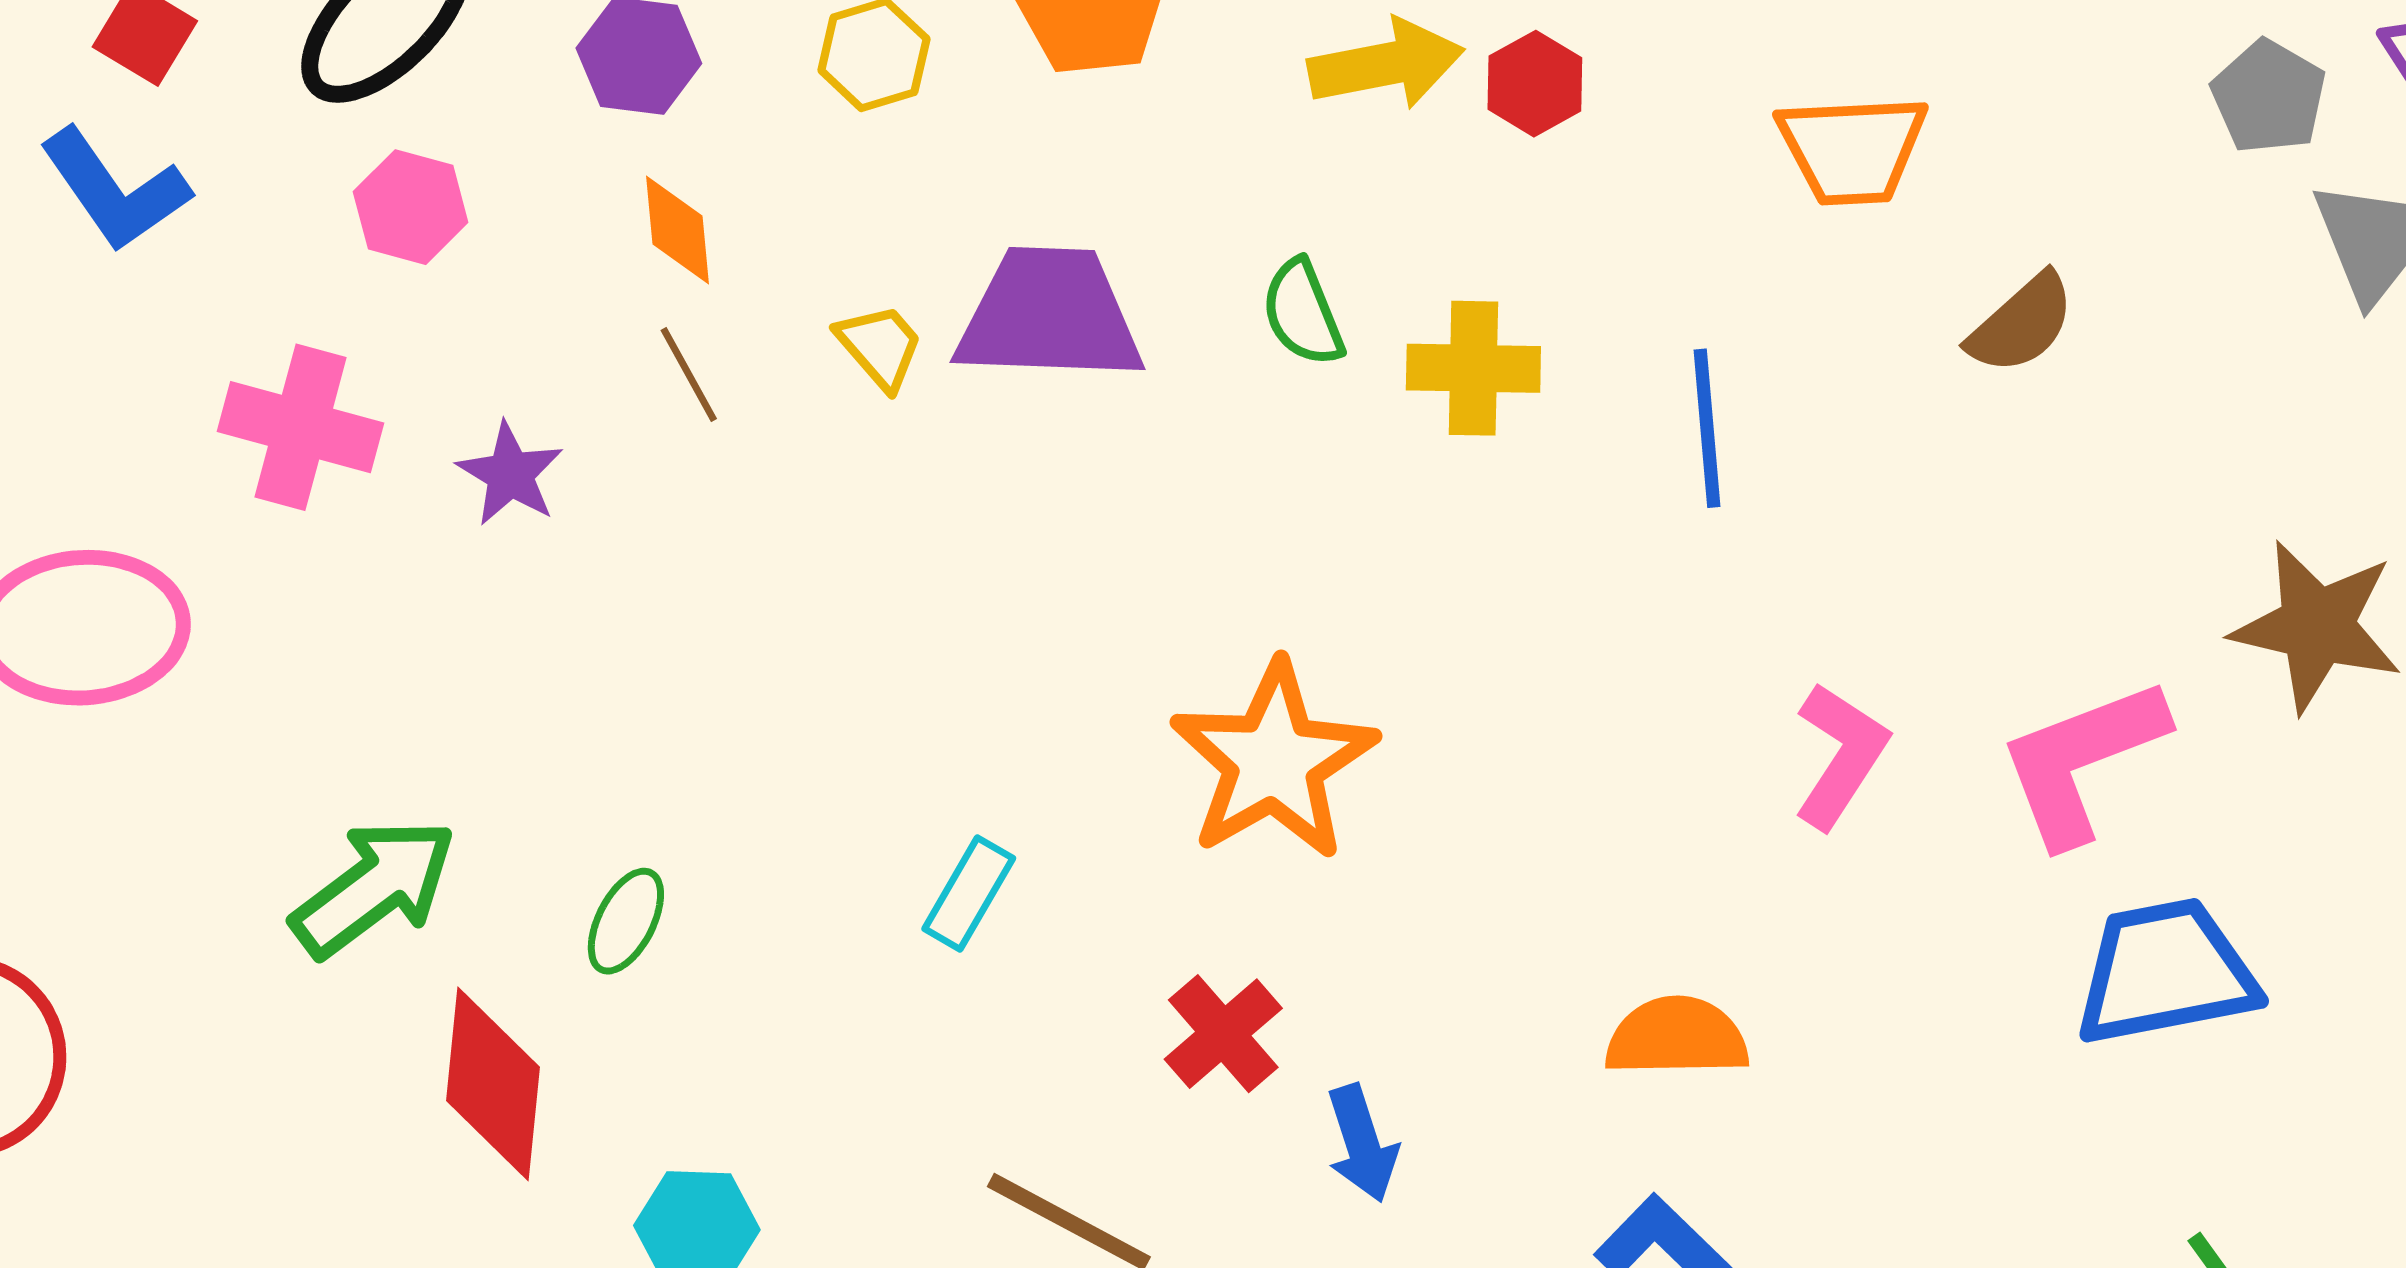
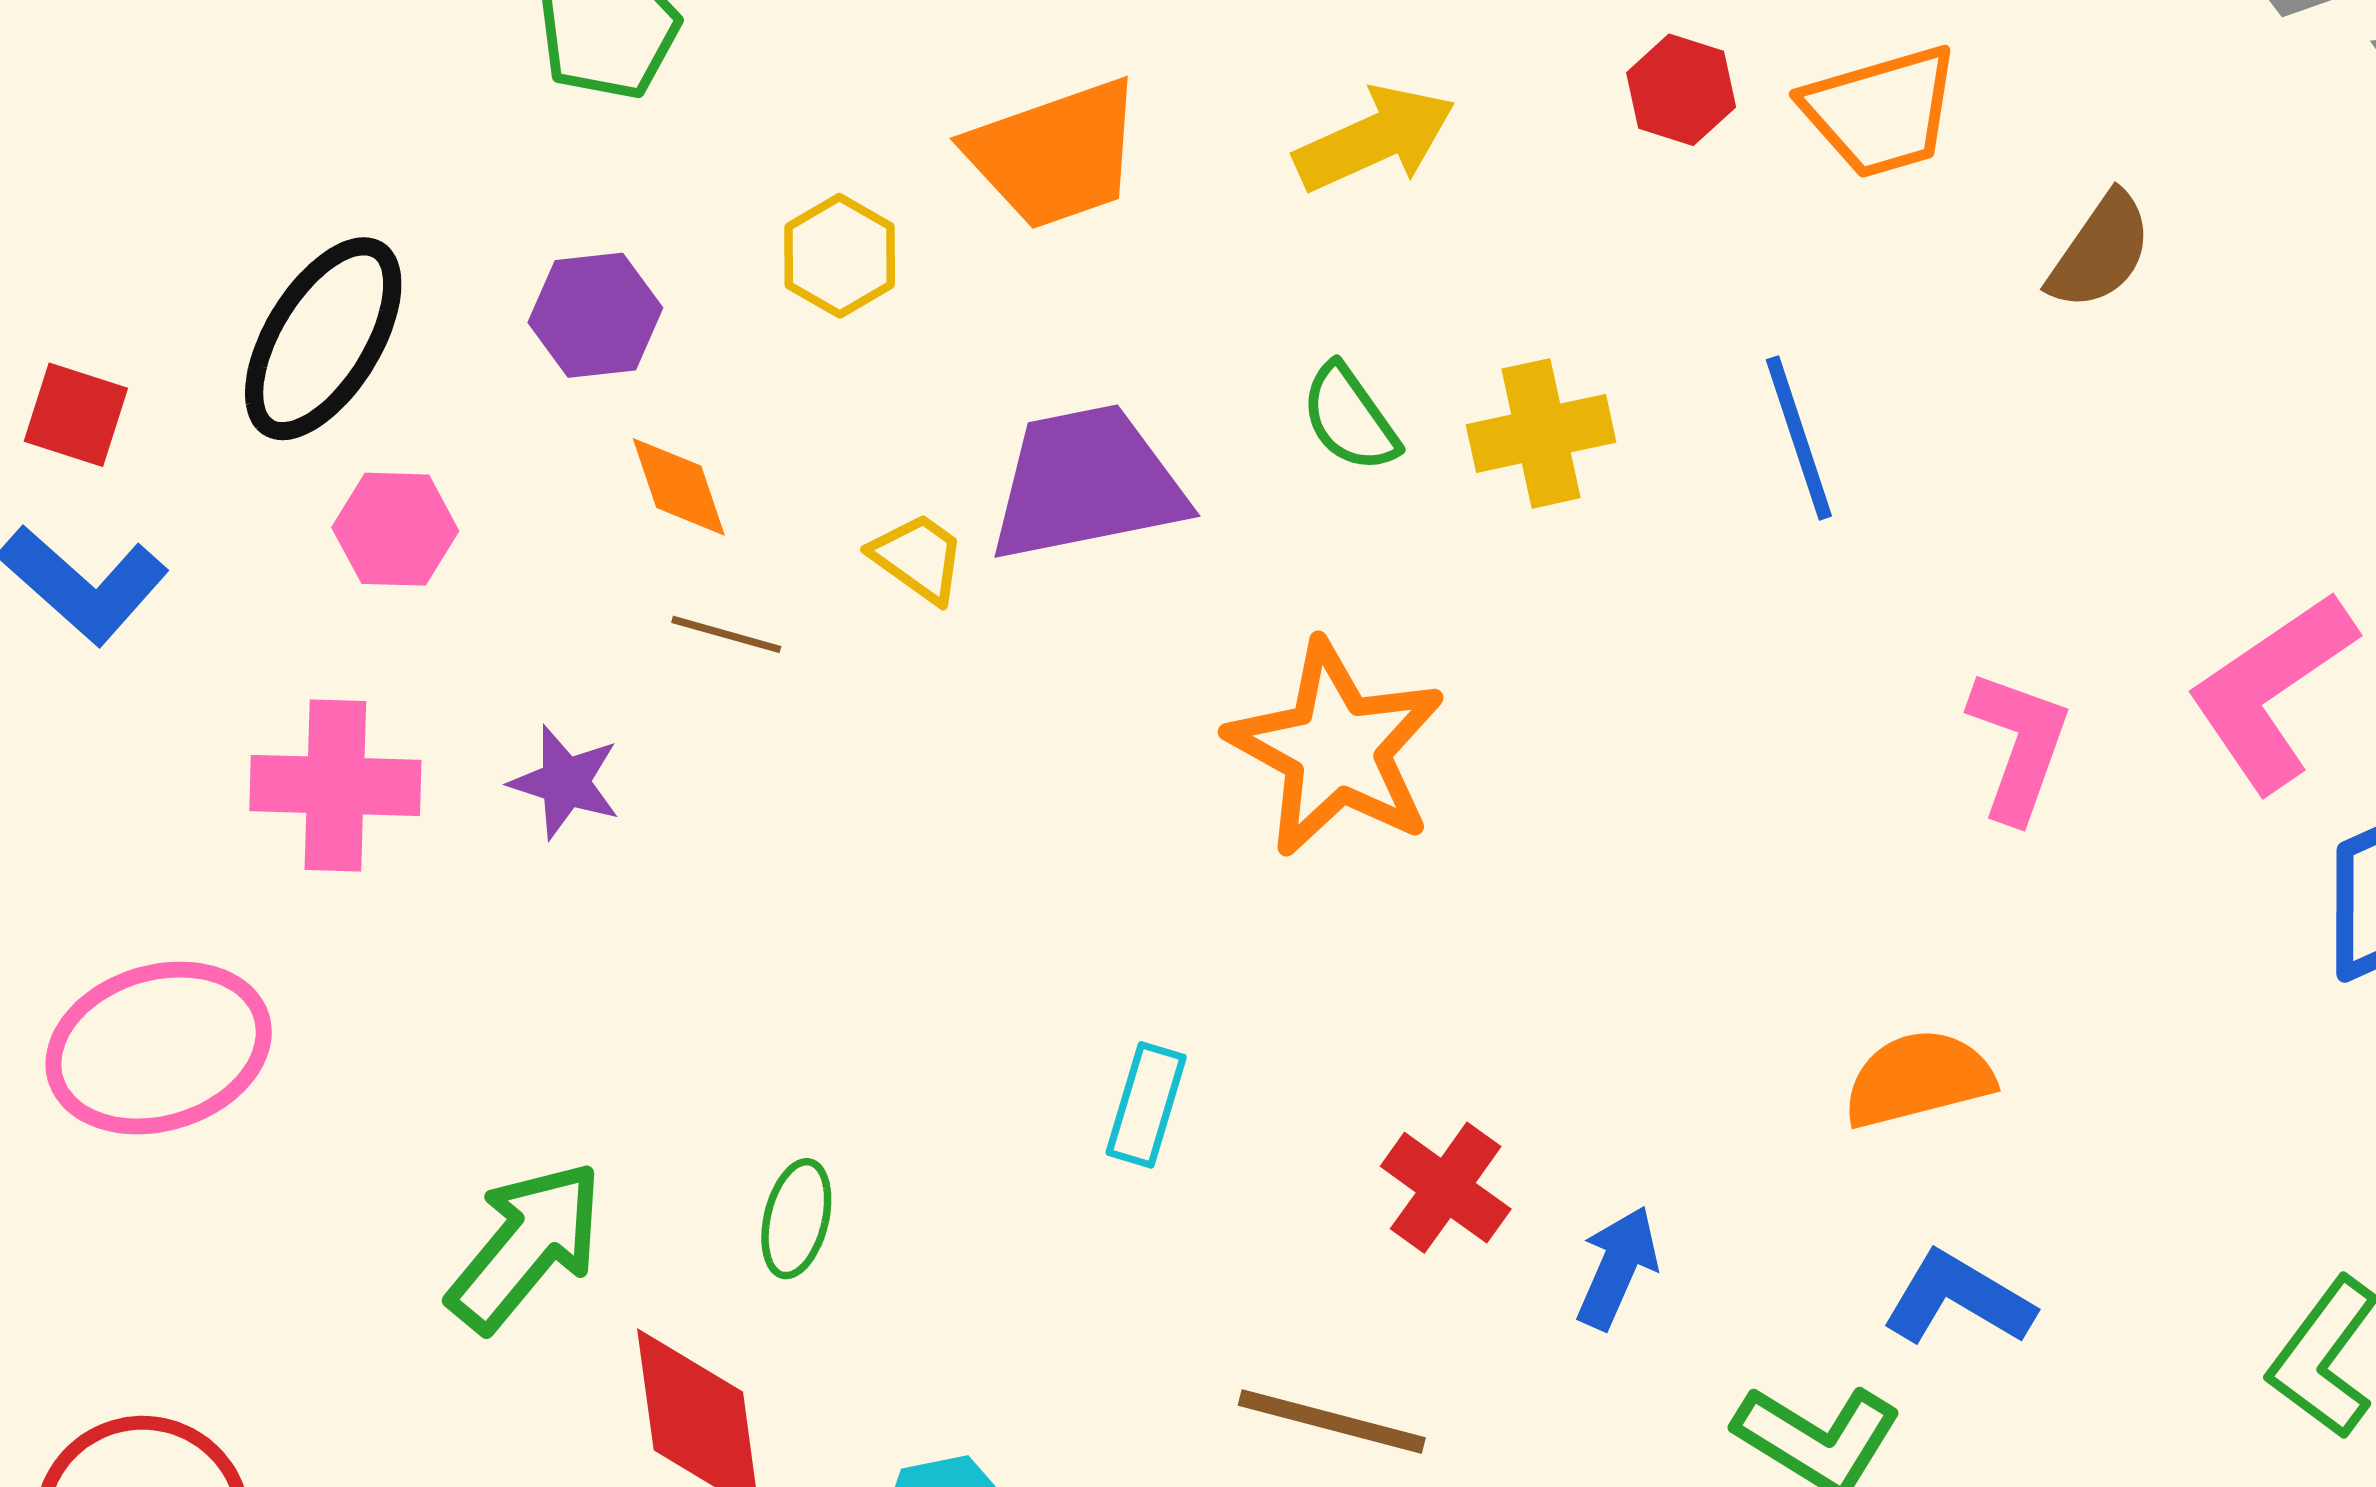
red hexagon: (1535, 84) -> (1681, 90), moved
brown line: (689, 375) -> (726, 634), turned -32
orange star: (1274, 761) -> (1336, 749), moved
blue arrow: (1362, 1143) -> (1617, 1267), turned -125

